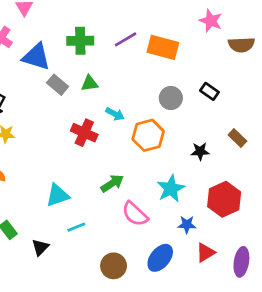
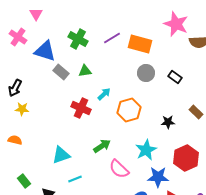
pink star: (211, 21) -> (176, 24), size x1.4
green cross: (80, 41) -> (78, 39), turned 30
gray circle: (171, 98) -> (146, 73), moved
cyan arrow: (115, 114) -> (104, 94), turned -72
blue star: (187, 225) -> (158, 177), size x1.5

